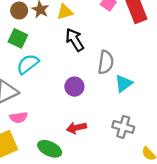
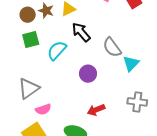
green square: (18, 38) -> (31, 40), turned -30
gray semicircle: (106, 62) -> (112, 47), turned 145
cyan semicircle: (28, 64) -> (57, 50), moved

